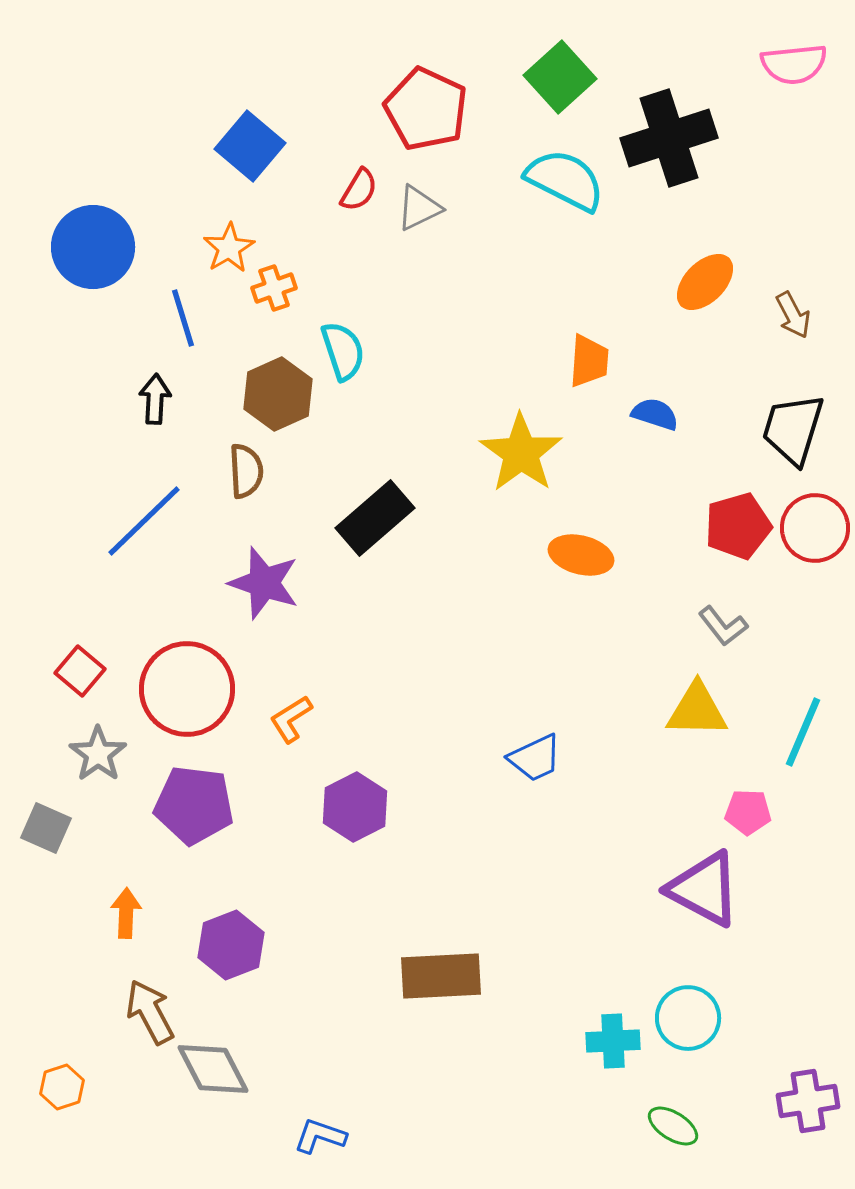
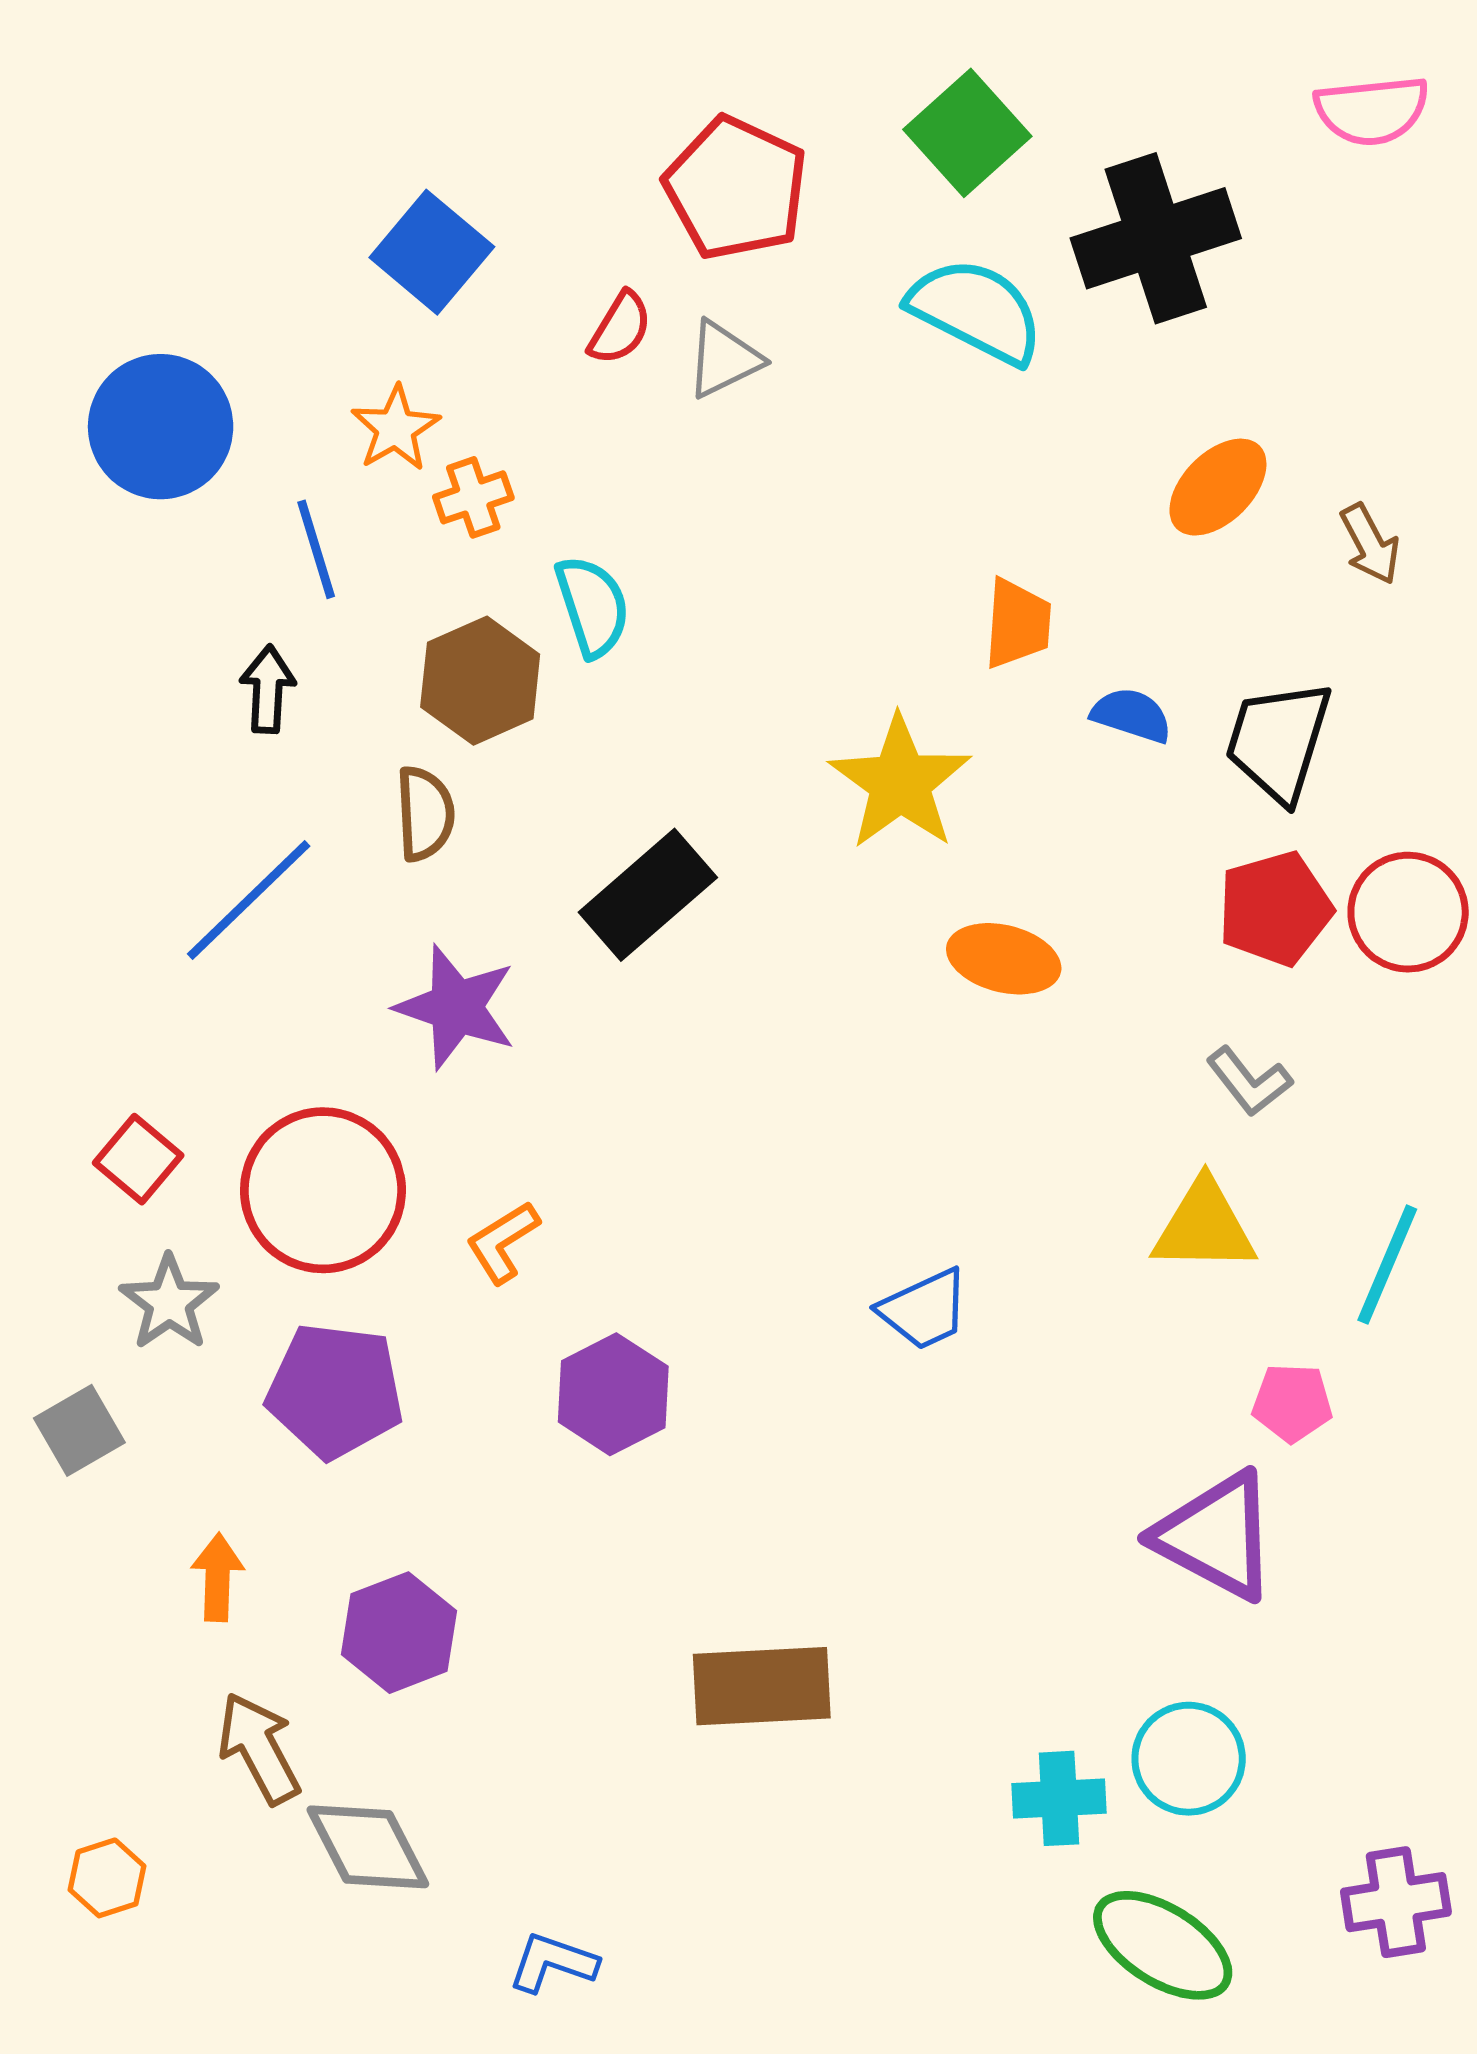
black trapezoid: (793, 429) -> (1278, 741), moved
gray square: (46, 828) -> (79, 1430), turned 36
green ellipse: (673, 1126) -> (1163, 1945), size x1.6

